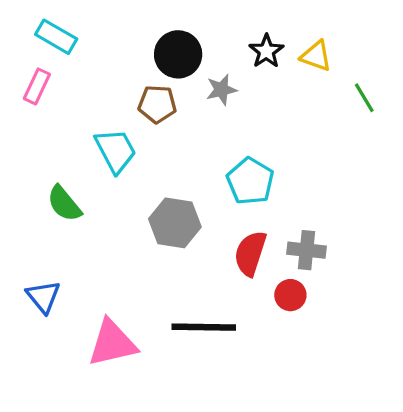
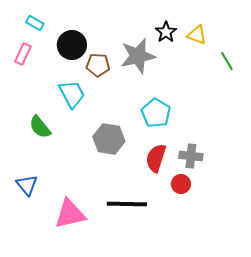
cyan rectangle: (56, 37) -> (35, 23), size x0.7
black circle: (178, 54) -> (72, 45), moved
gray star: (221, 90) -> (138, 56), size x1.8

